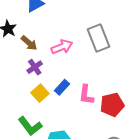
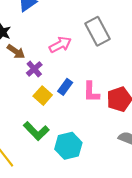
brown arrow: (29, 43) -> (16, 51), moved

